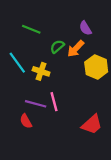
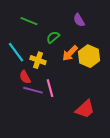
orange arrow: (76, 49) -> (70, 53), moved
red semicircle: (26, 121) -> (25, 77), moved

